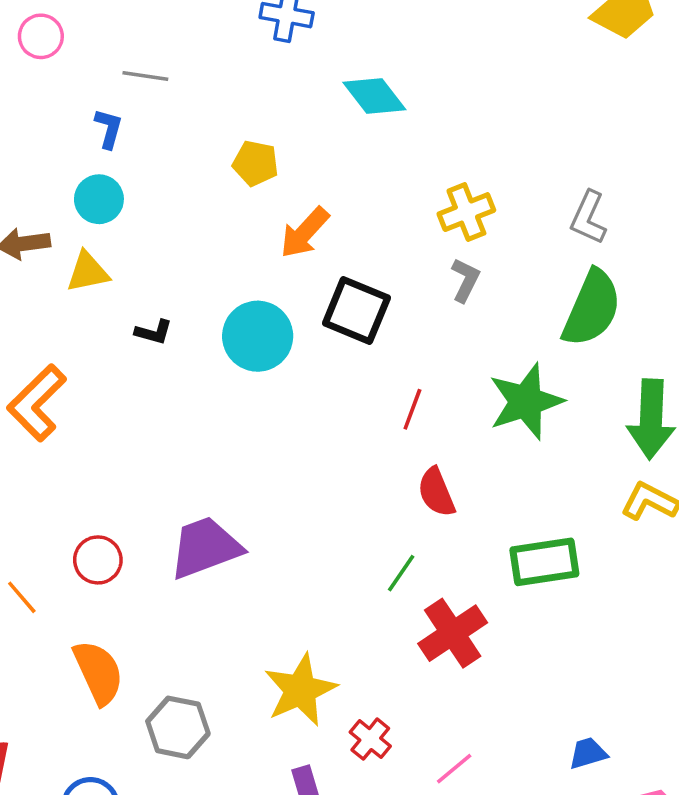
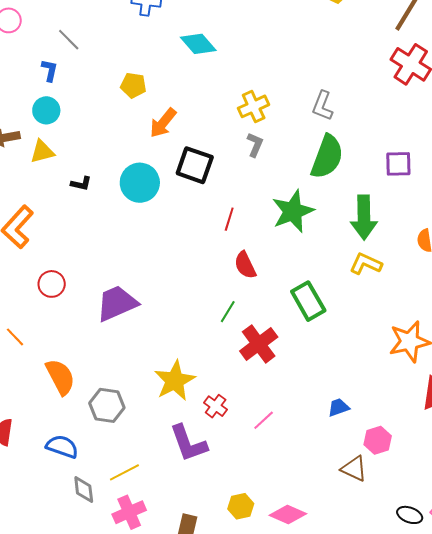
gray line: (145, 76) -> (69, 40), turned 40
red circle: (98, 560) -> (52, 284), moved
green rectangle: (544, 562) -> (308, 301), turned 72

